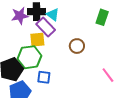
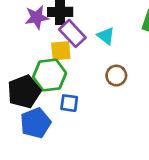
cyan triangle: (53, 15) -> (106, 36), moved
brown circle: (77, 46) -> (116, 76), moved

